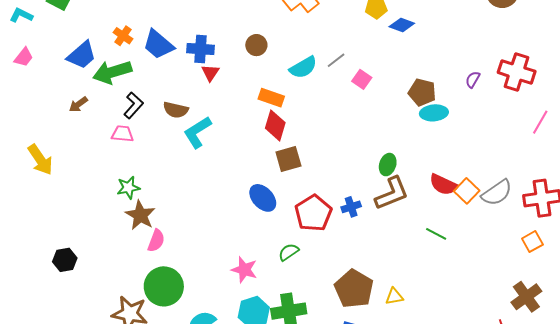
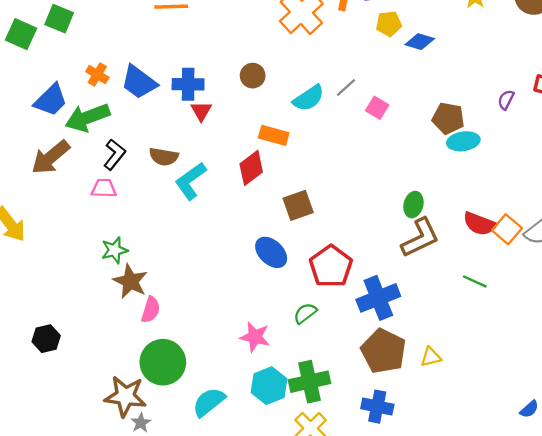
brown arrow: (78, 104) -> (51, 157), size x1.8
red diamond: (275, 125) -> (251, 168), moved, turned 40
blue cross: (351, 207) -> (378, 298), moved, size x1.8

